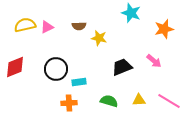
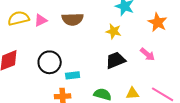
brown semicircle: (79, 26) -> (73, 19), size x1.5
orange star: (164, 29) -> (158, 22), turned -30
yellow star: (99, 38) -> (114, 31), moved

